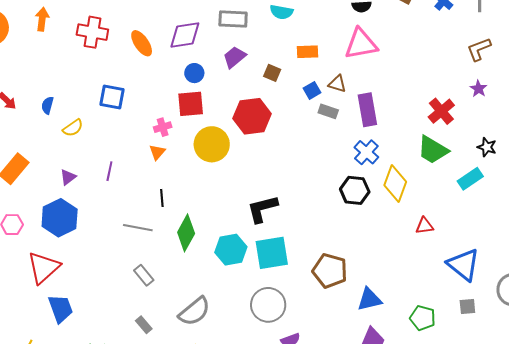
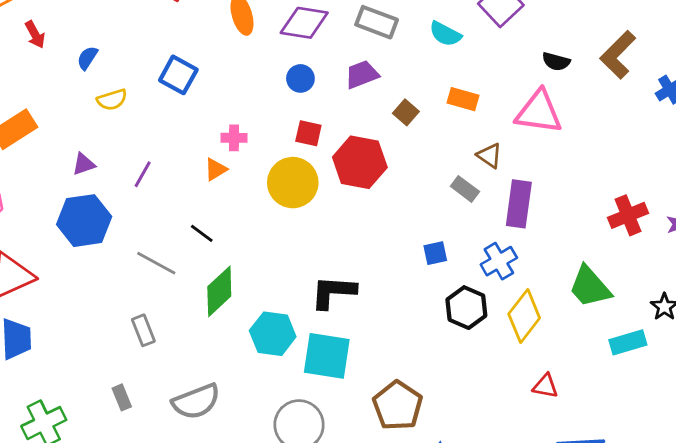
blue square: (312, 90) -> (435, 253), moved
red square: (191, 104) -> (308, 133), moved, size x0.7
red cross: (441, 111) -> (628, 215), moved
black line: (162, 198) -> (202, 233), turned -66
blue hexagon: (60, 218) -> (84, 221), moved

